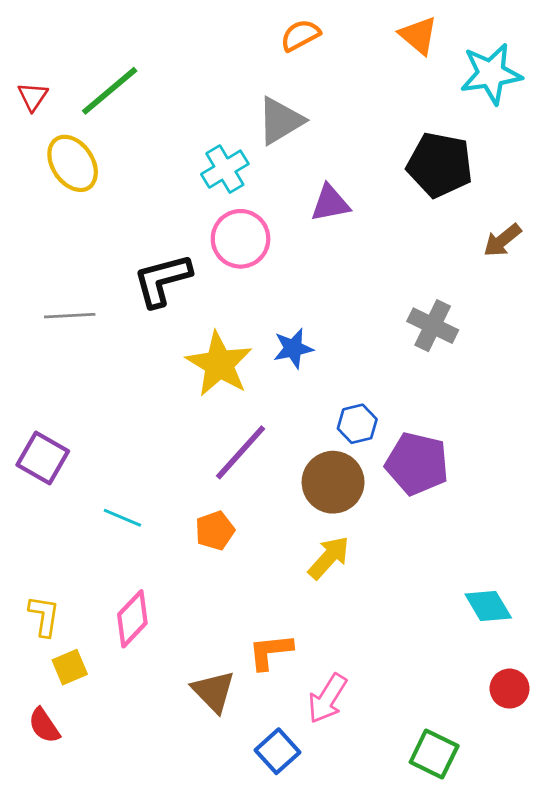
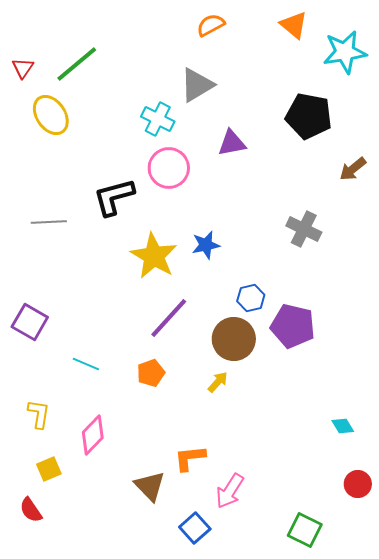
cyan cross: (225, 169) -> (158, 119), turned -32
yellow arrow: (329, 558) -> (218, 382), moved, size x0.7
cyan diamond: (488, 606) -> (343, 426), size x0.7
yellow L-shape: (44, 616) -> (39, 414), moved

